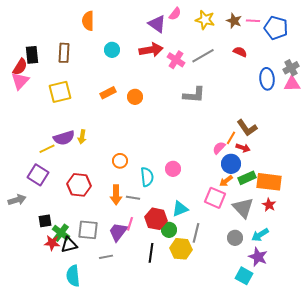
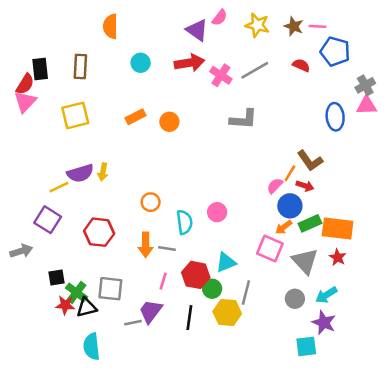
blue pentagon: (276, 28) -> (335, 51), moved
blue ellipse: (267, 79) -> (335, 117), moved
purple trapezoid: (118, 232) -> (151, 311), moved
cyan square: (244, 276) -> (306, 346), turned -36

